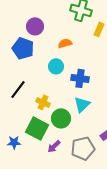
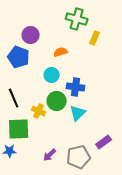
black line: (18, 89) -> (14, 98), turned -60
green circle: (61, 118) -> (57, 101), moved
green square: (37, 128) -> (19, 129), moved, turned -30

